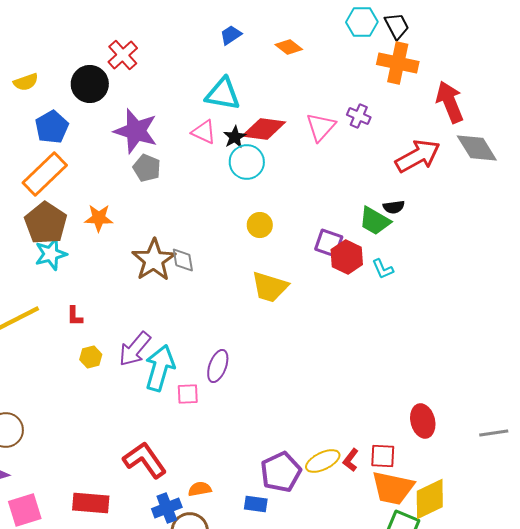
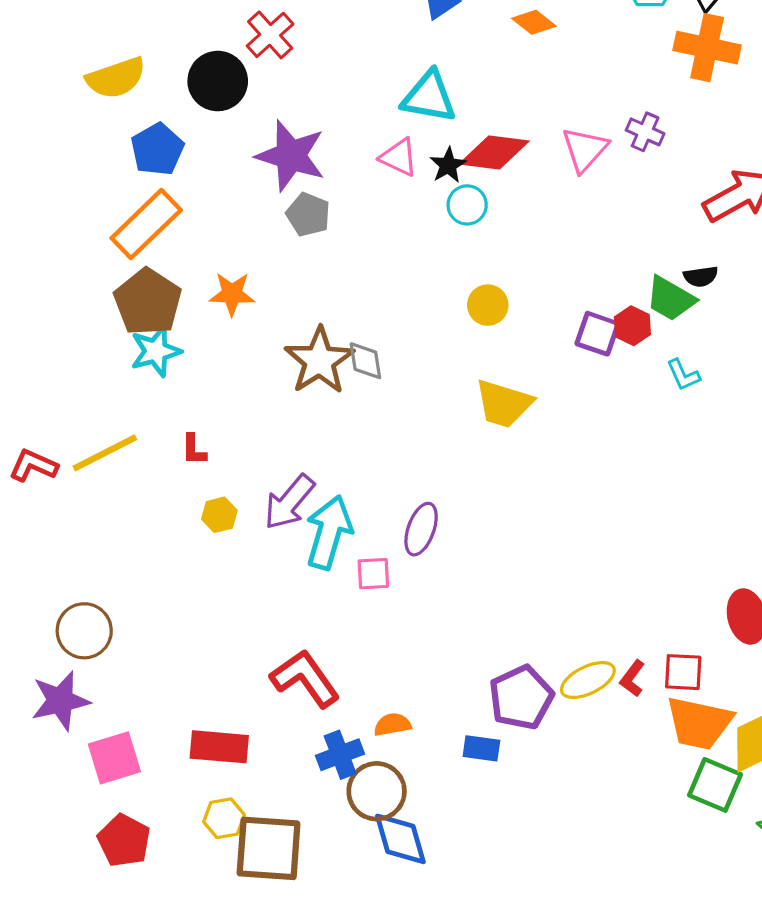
yellow semicircle: (26, 82) -> (116, 78), size x1.5
cyan circle: (247, 162) -> (467, 205), size x0.7
red hexagon: (347, 257) -> (632, 326), moved, size x0.7

